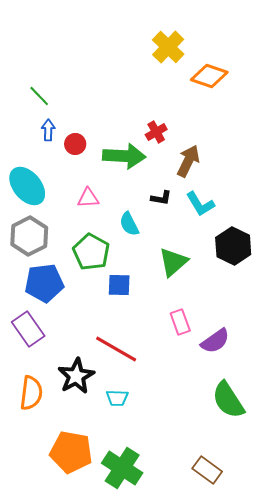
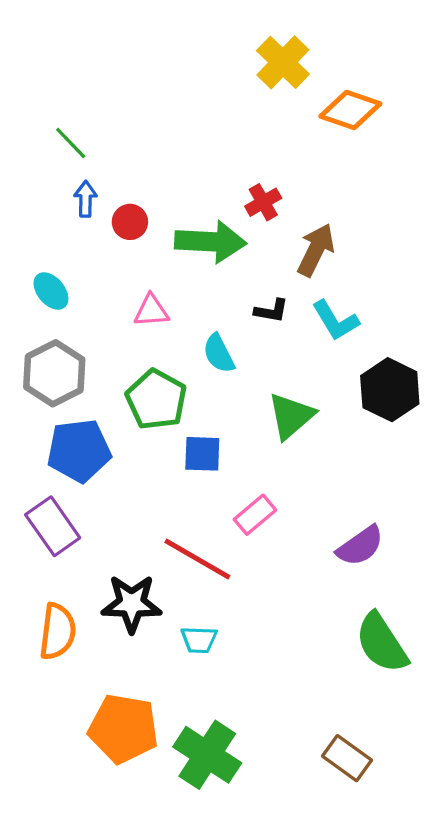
cyan ellipse: (27, 186) -> (51, 291), size x0.6
pink rectangle: (180, 322) -> (255, 515), moved, turned 70
black star: (76, 376) -> (132, 604), turned 30

